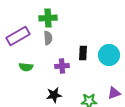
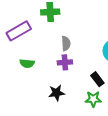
gray semicircle: (48, 38) -> (66, 43), moved
black rectangle: (83, 53) -> (97, 79), moved, turned -40

